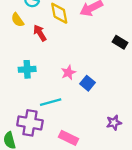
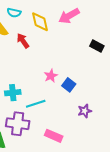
cyan cross: (27, 69) -> (13, 93), moved
purple star: (114, 123) -> (85, 111), moved

